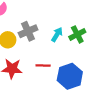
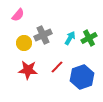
red line: (43, 66) -> (57, 67), turned -48

